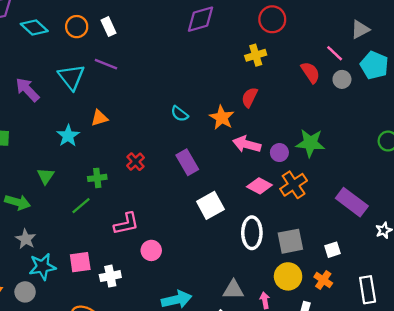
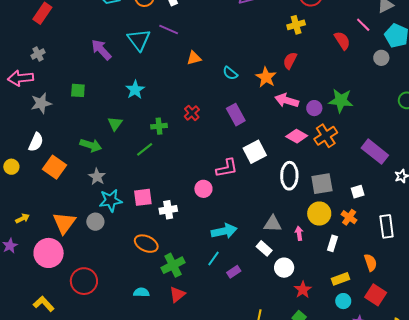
gray circle: (342, 79) -> (381, 58), moved
orange triangle: (99, 118) -> (194, 58), moved
pink L-shape: (126, 224) -> (227, 168), moved

